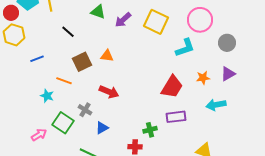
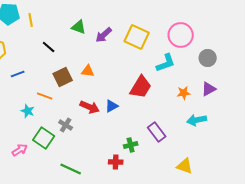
red trapezoid: (172, 87) -> (141, 87), moved
purple rectangle: (176, 117) -> (157, 132), turned 60
blue triangle: (102, 128) -> (112, 106), moved

